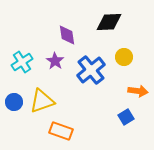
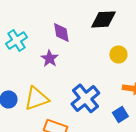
cyan cross: (22, 62) -> (16, 40), moved
blue cross: (91, 70) -> (85, 98), moved

